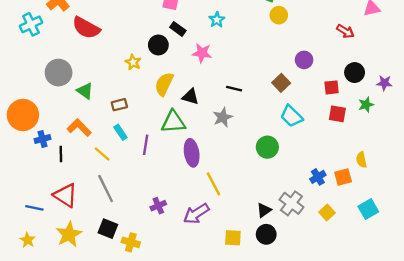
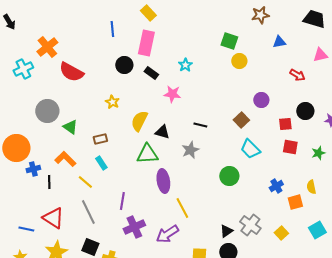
black circle: (158, 45) -> (124, 65), moved
green star: (366, 105) -> (318, 153), moved
purple line: (146, 145) -> (122, 201), moved
blue cross: (318, 177) -> (276, 186), moved
purple cross: (158, 206) -> (134, 227), size x1.5

